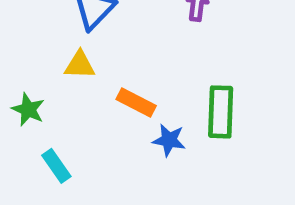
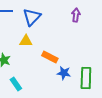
green rectangle: (221, 112) -> (86, 78), moved

